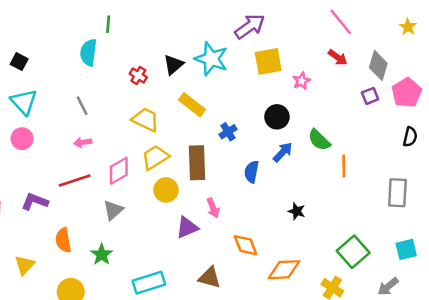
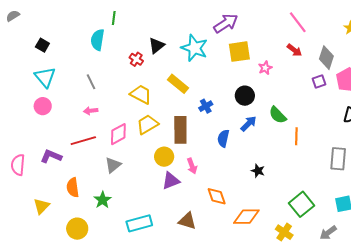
black triangle: (173, 65) -> (156, 46), moved
yellow circle: (166, 190) -> (164, 157), moved

